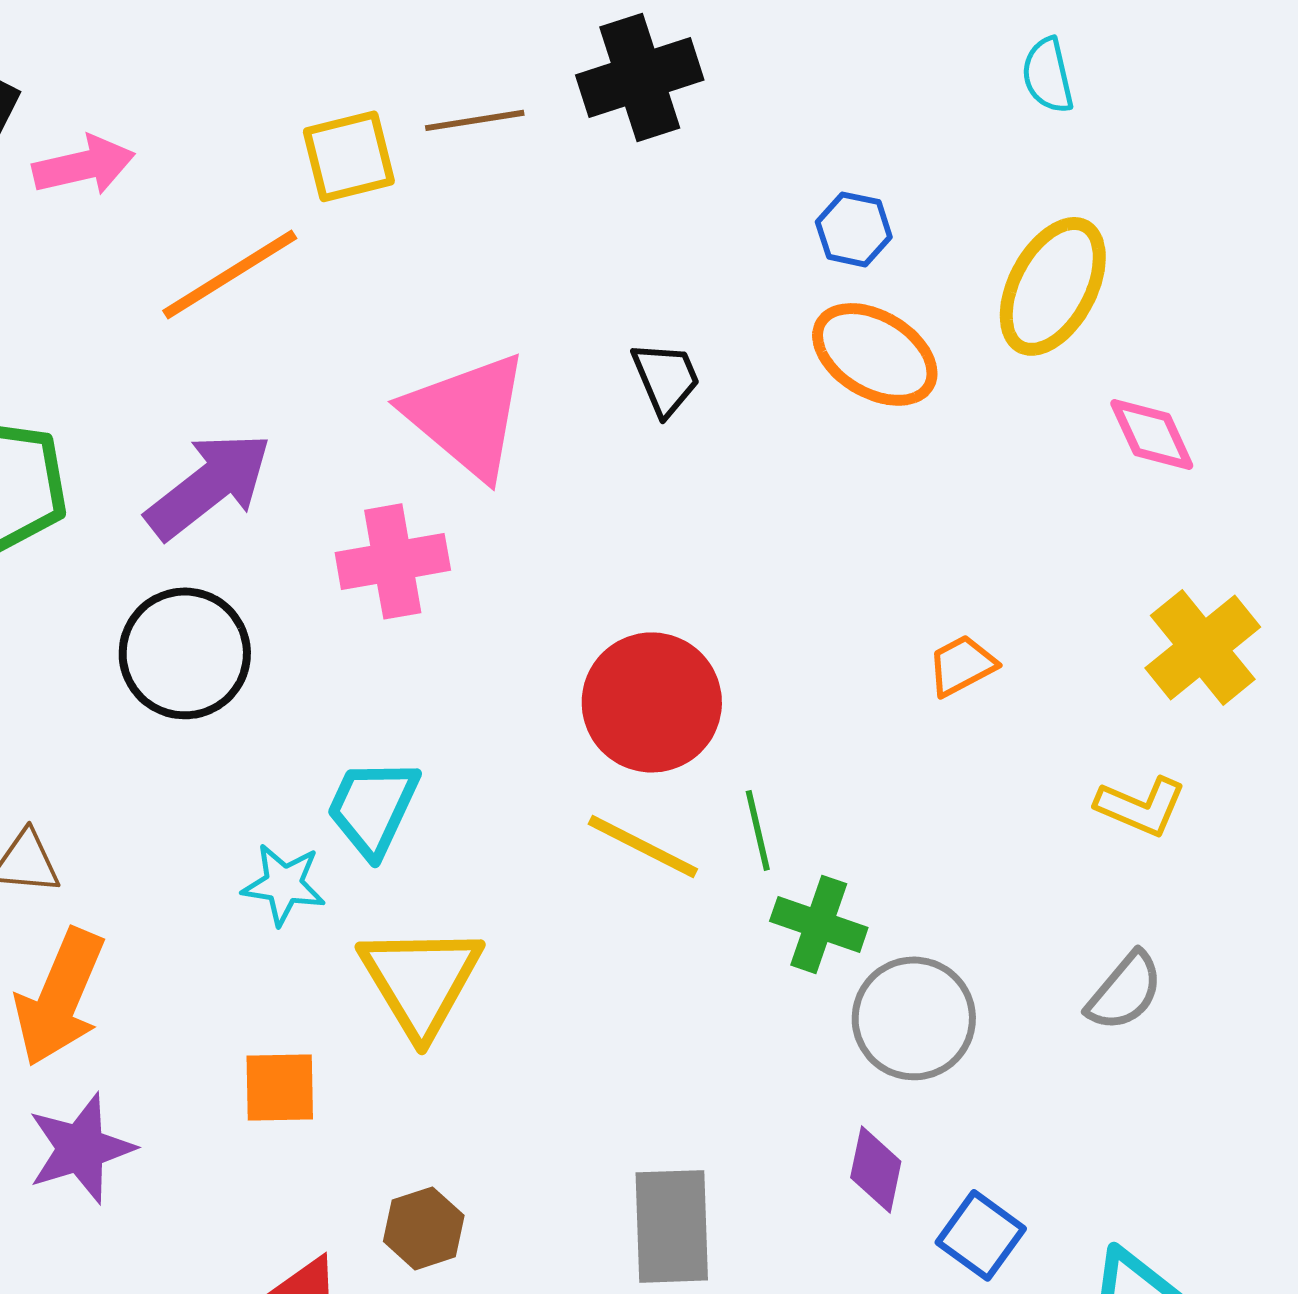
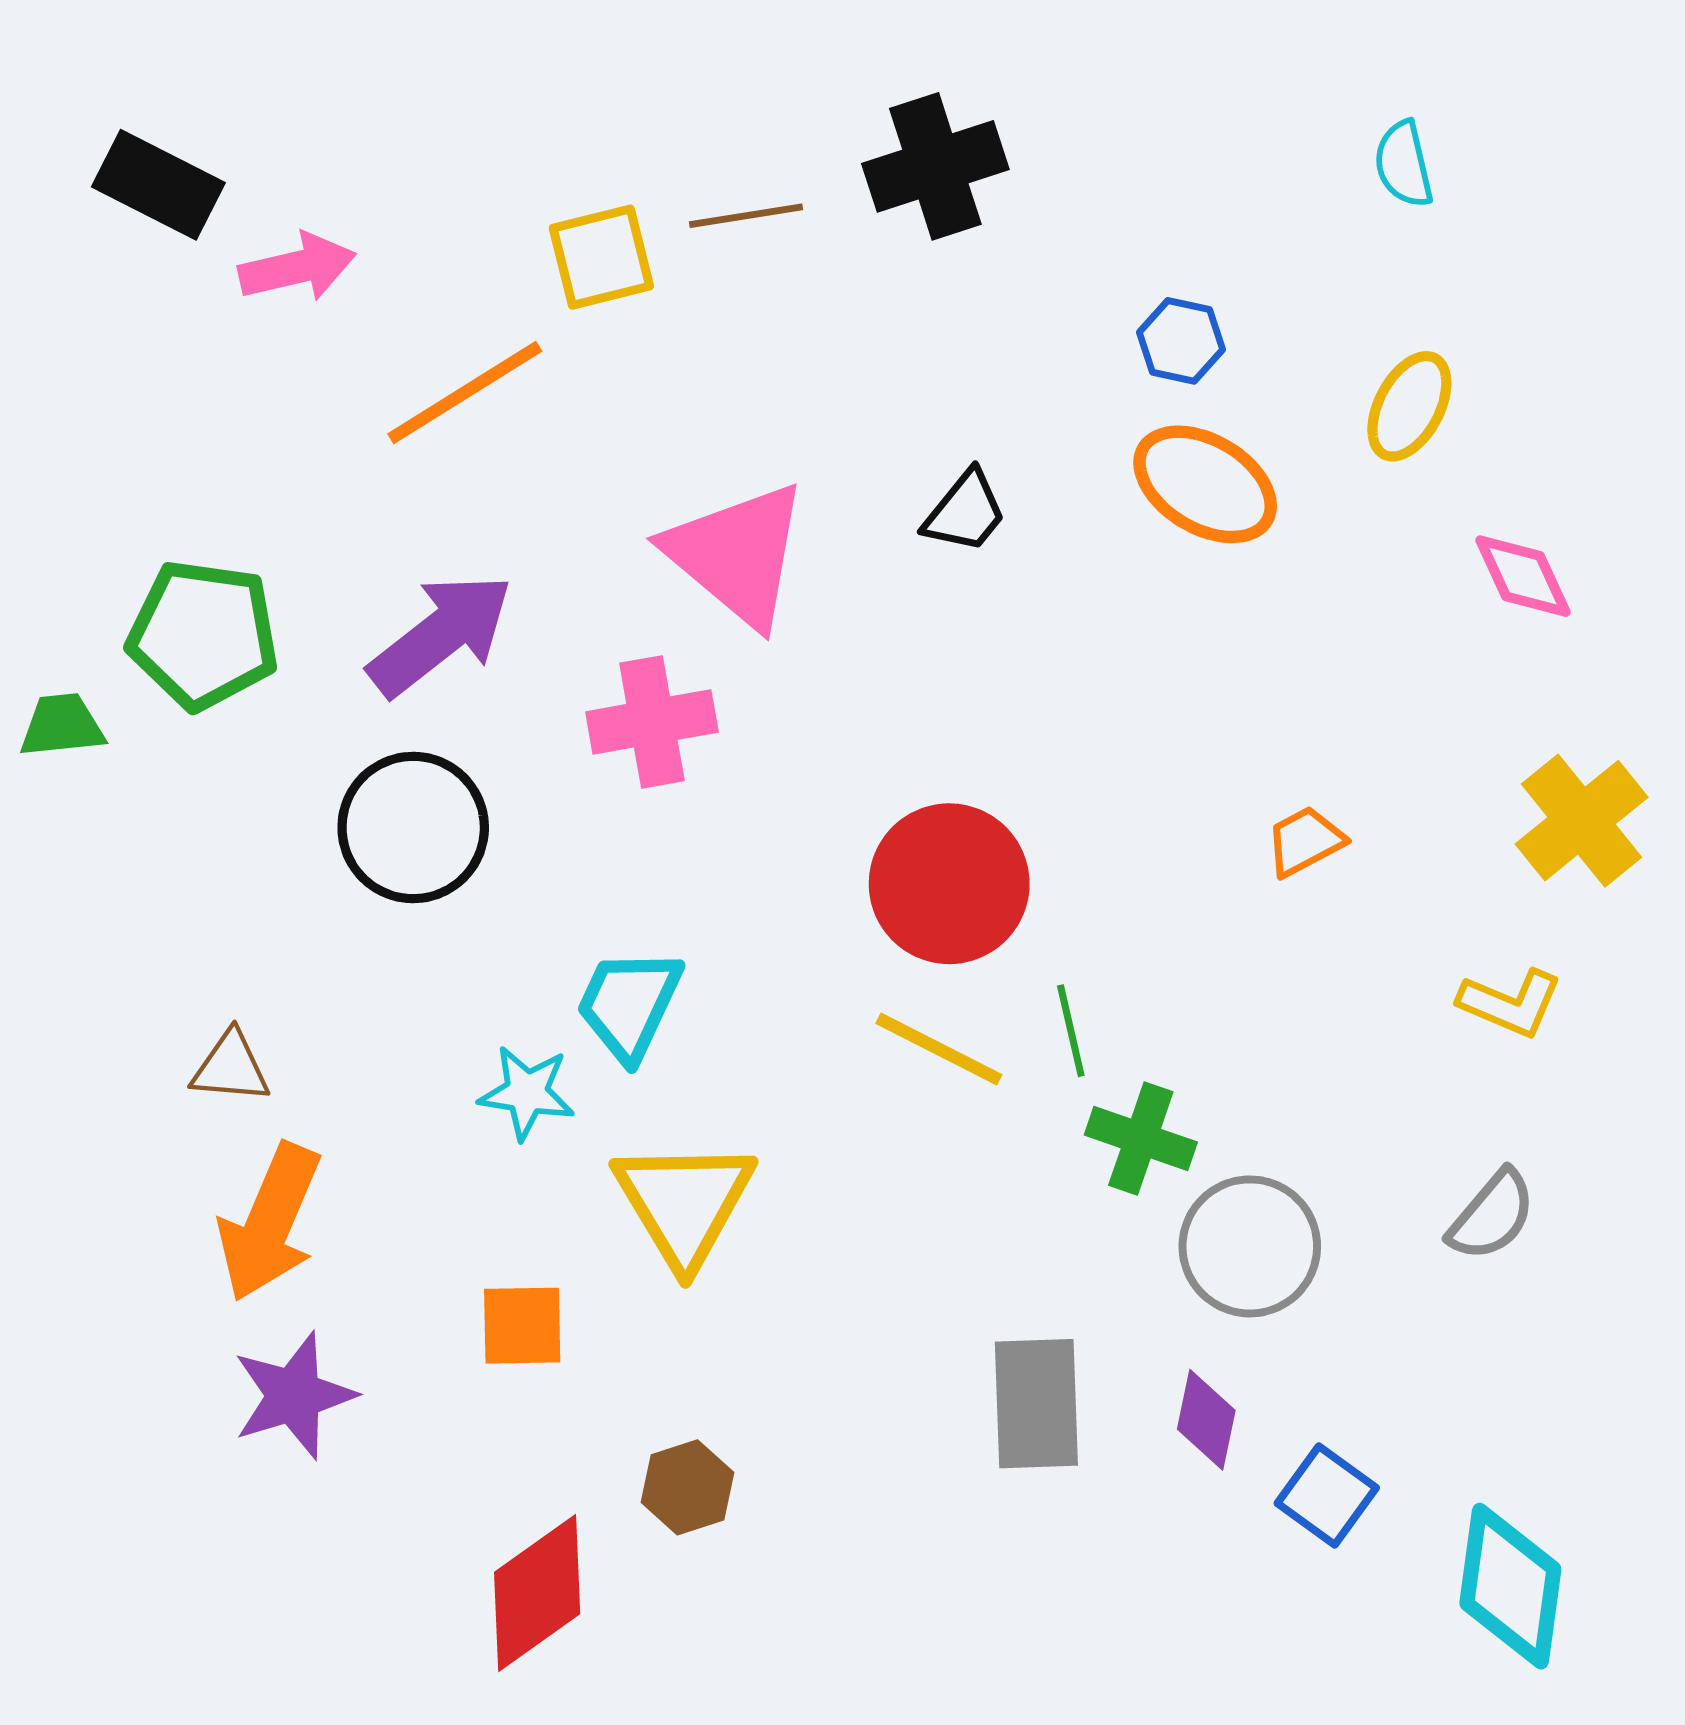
yellow ellipse: (1053, 286) -> (1409, 406), size x0.7
black trapezoid: (666, 378) -> (965, 512), turned 62
gray rectangle: (672, 1226) -> (1036, 1404), moved

